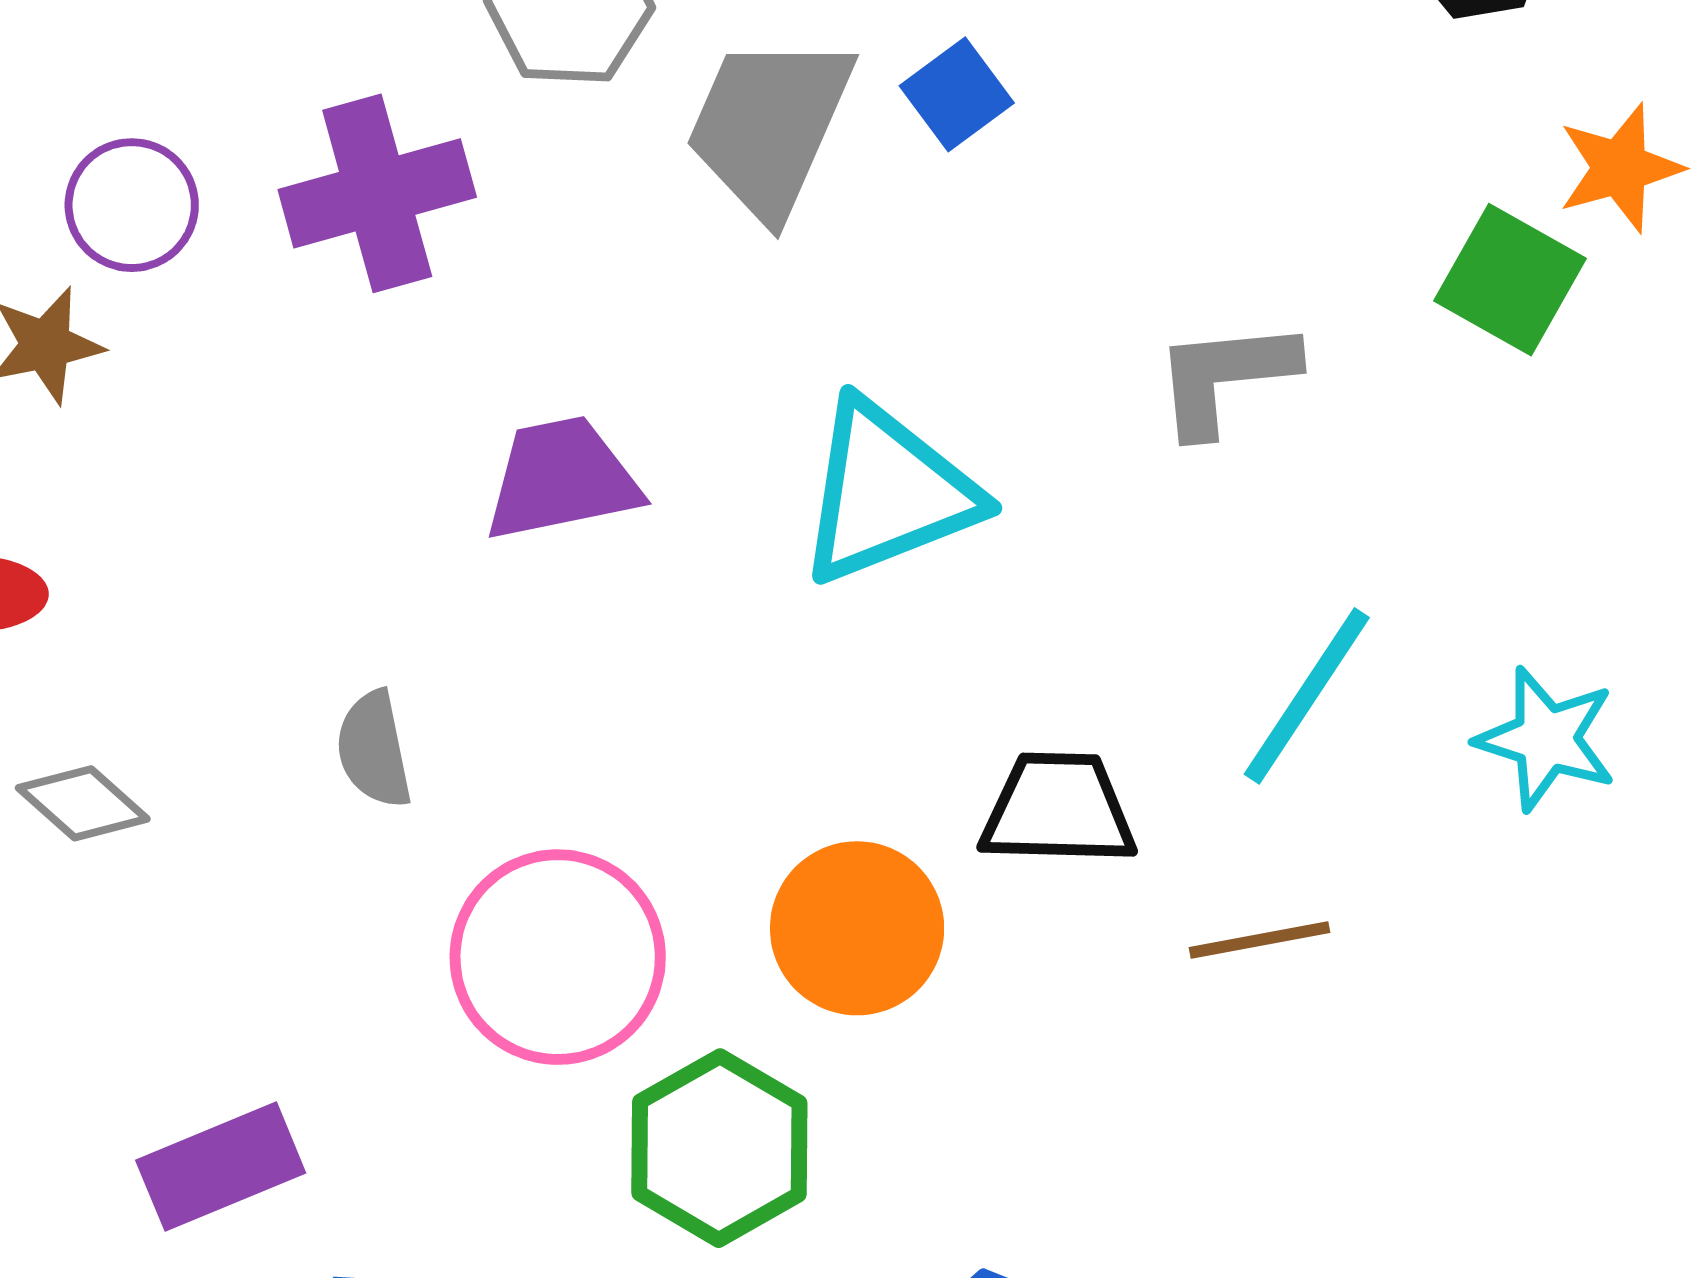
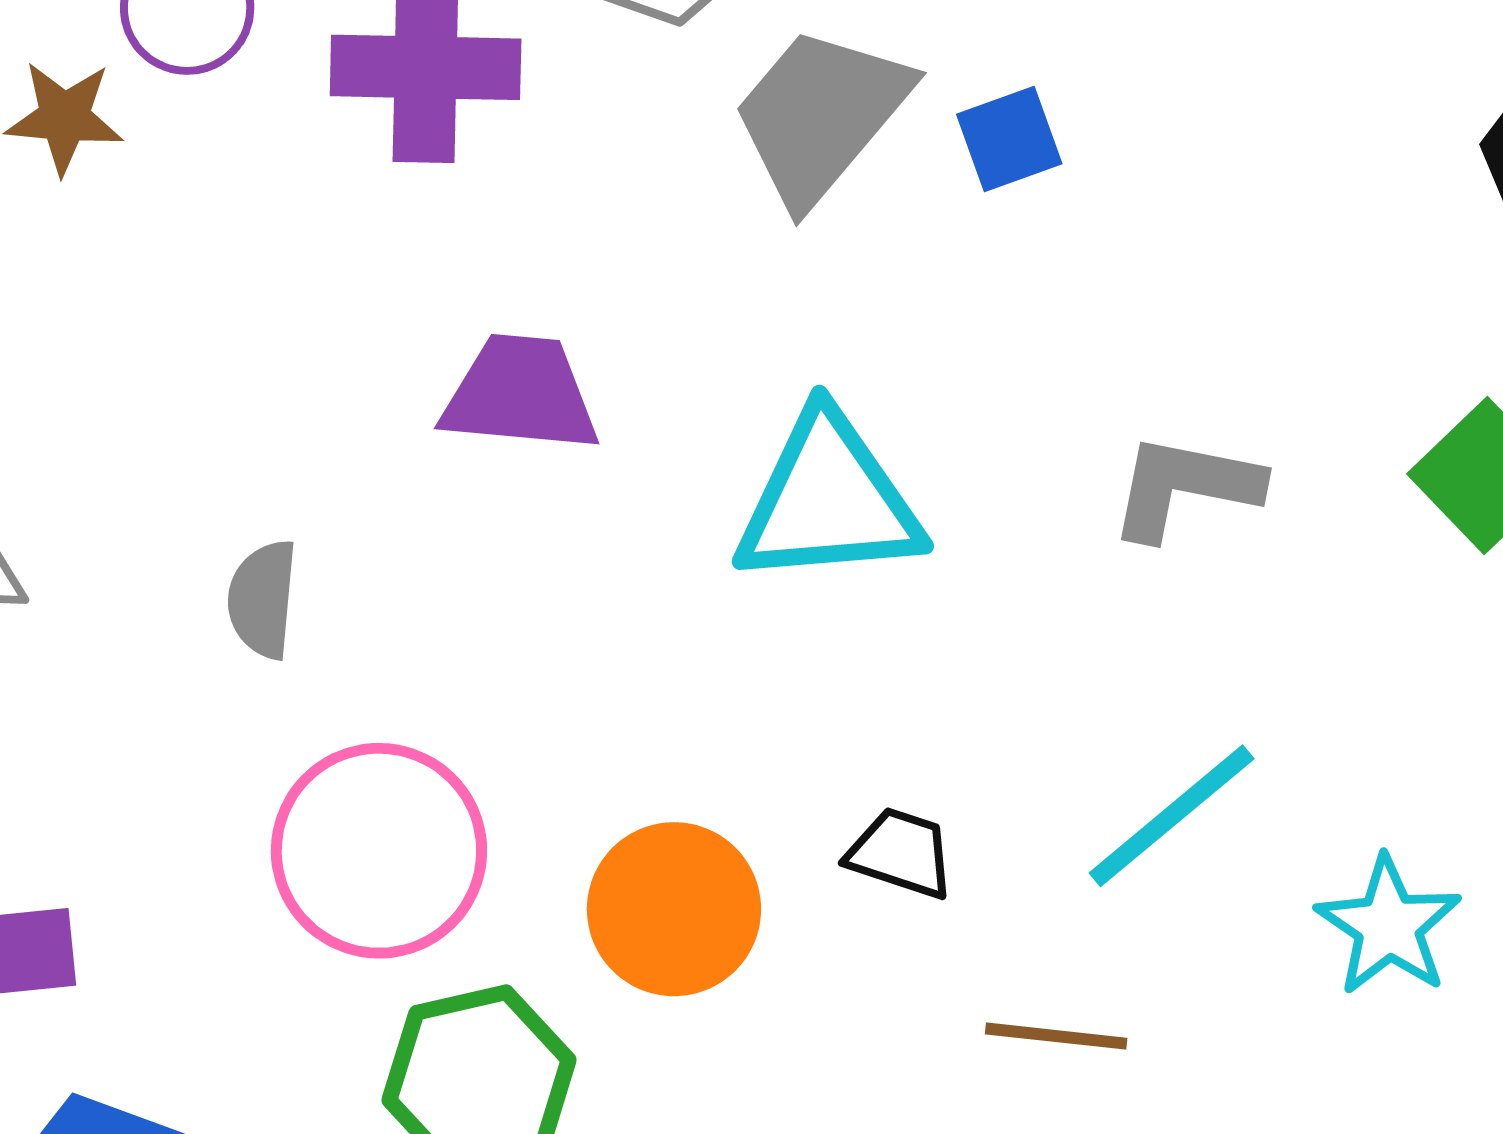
black trapezoid: (1058, 809) -> (901, 853), size x0.7

